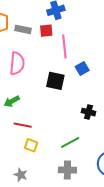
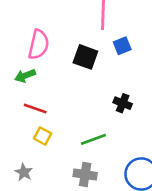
pink semicircle: (17, 63) -> (39, 45), moved

